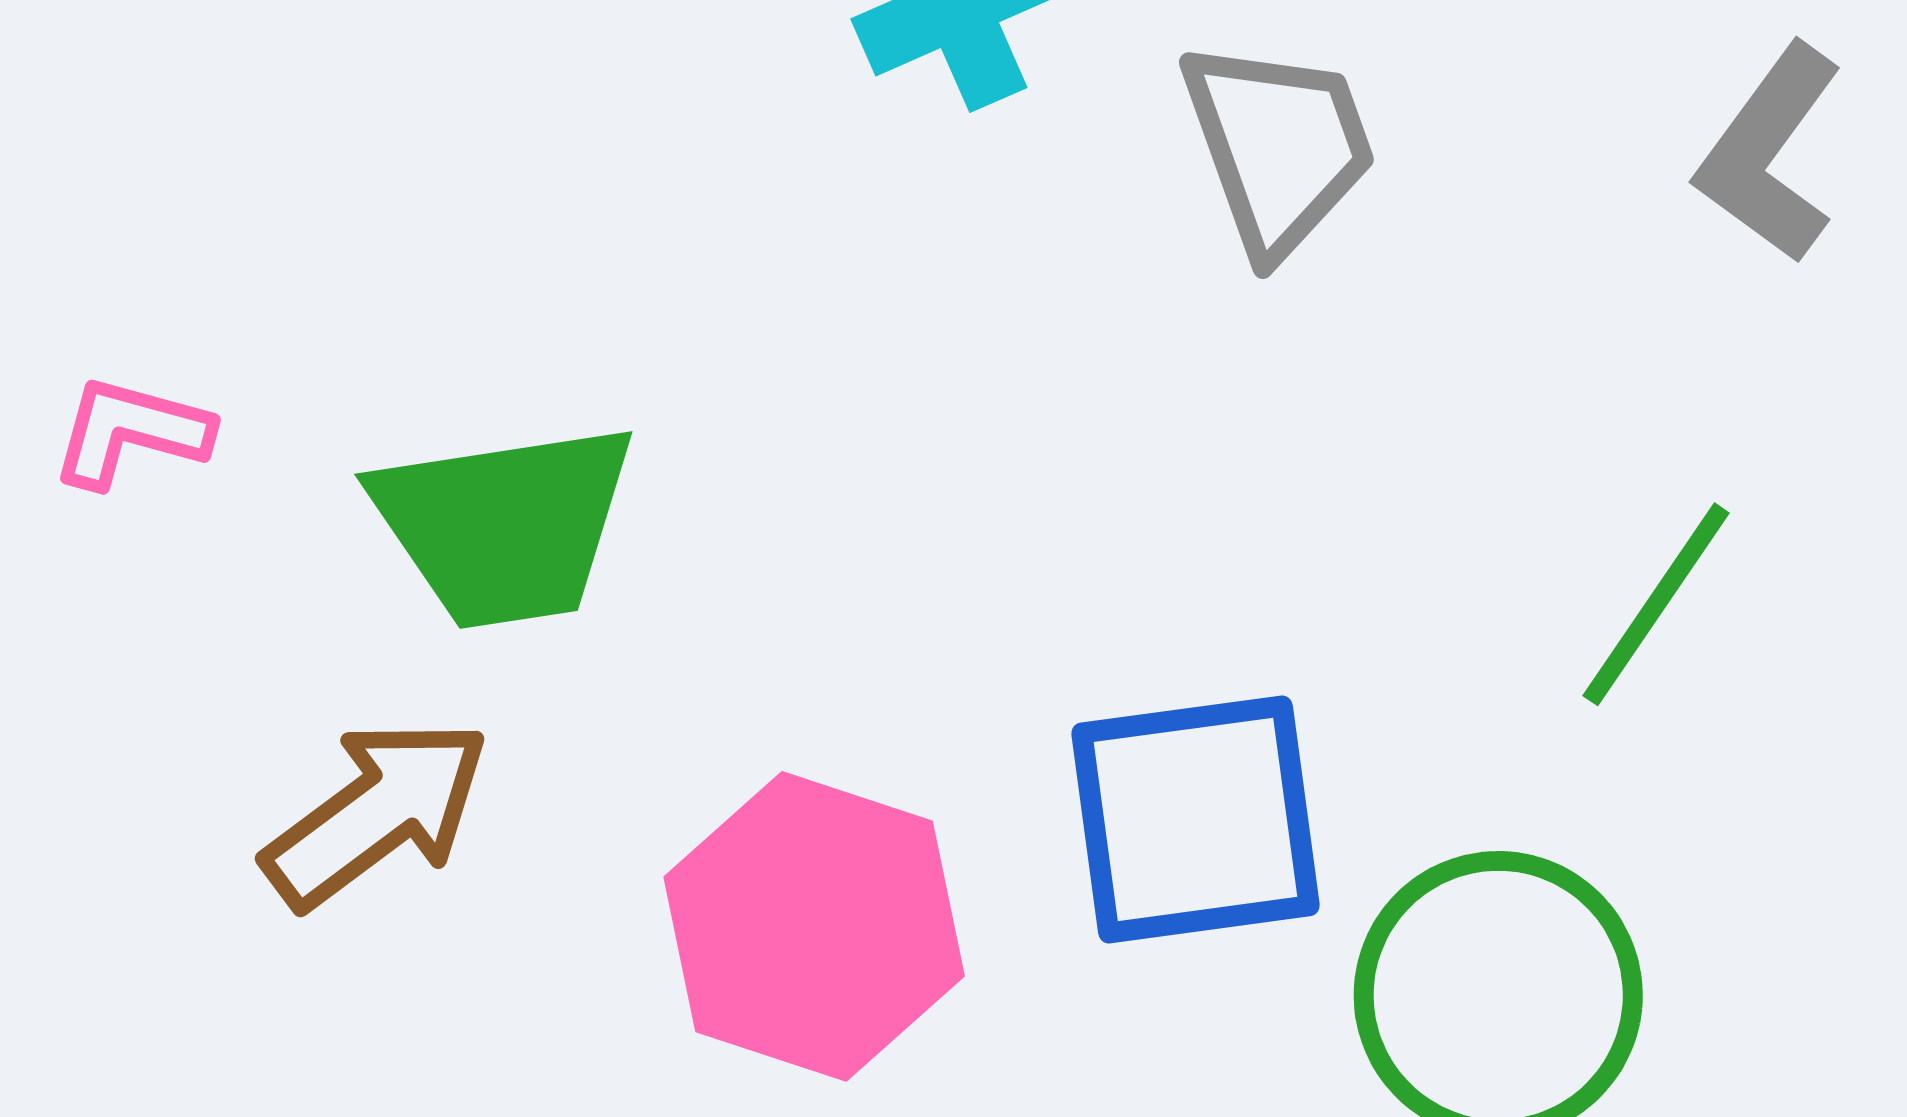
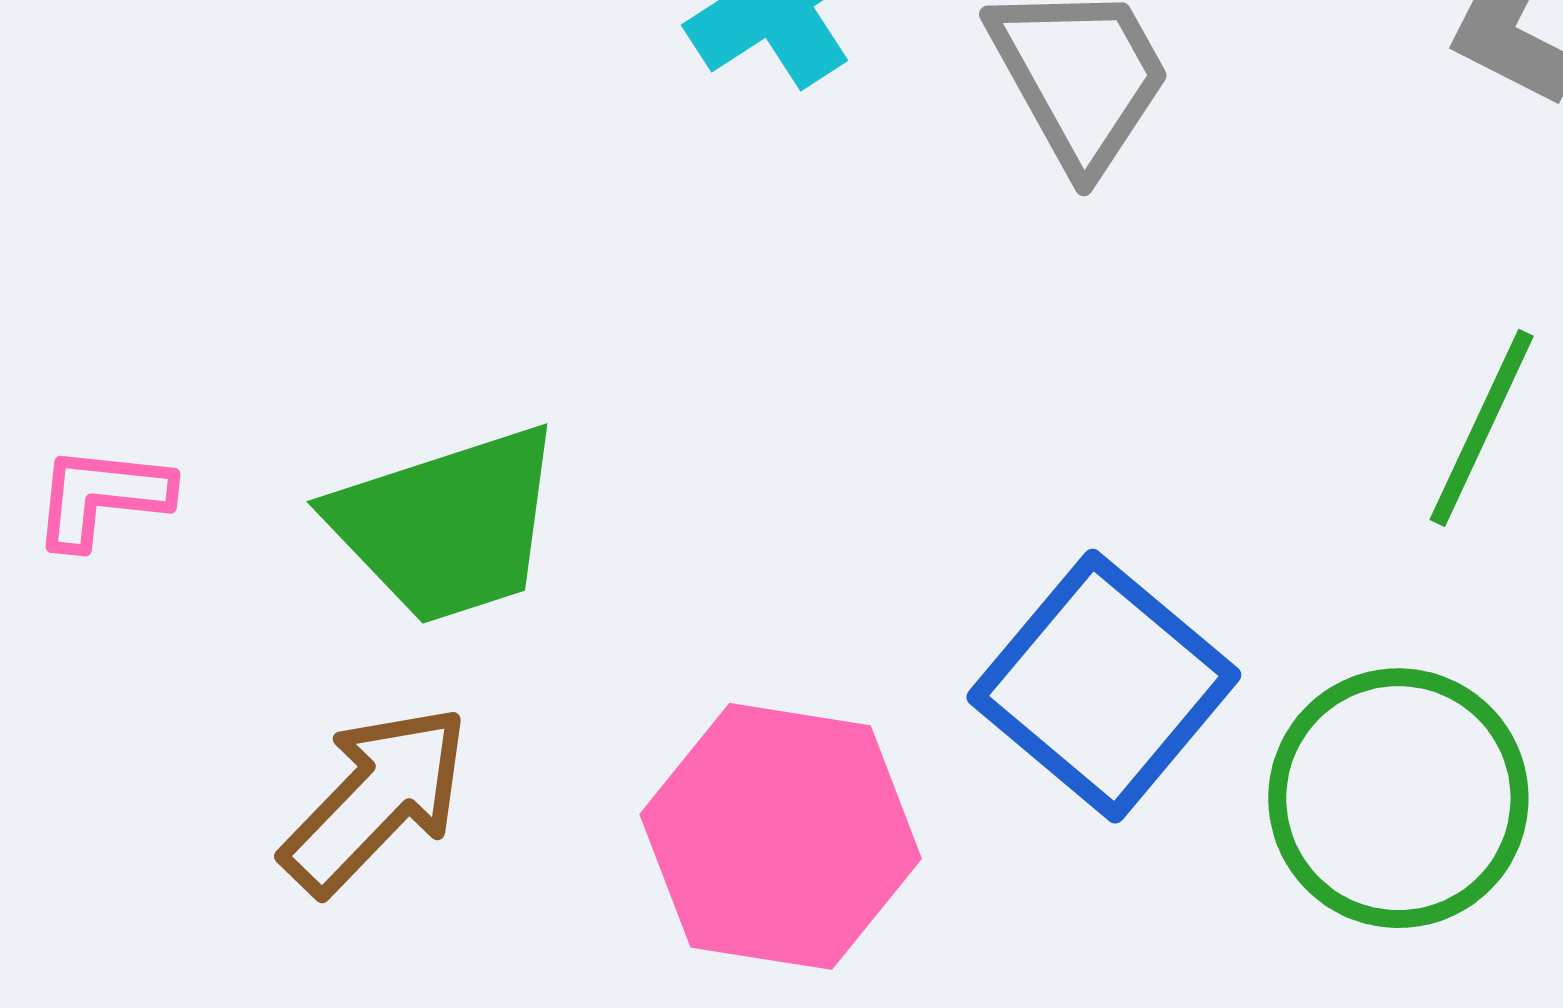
blue square: (1195, 819) -> (1104, 686), turned -33

